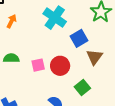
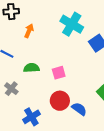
red circle: (60, 66) -> (60, 101), moved

